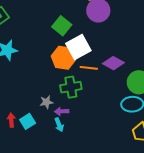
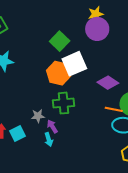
orange line: (89, 68) -> (114, 109), moved
purple arrow: (62, 111) -> (52, 126), turned 56

